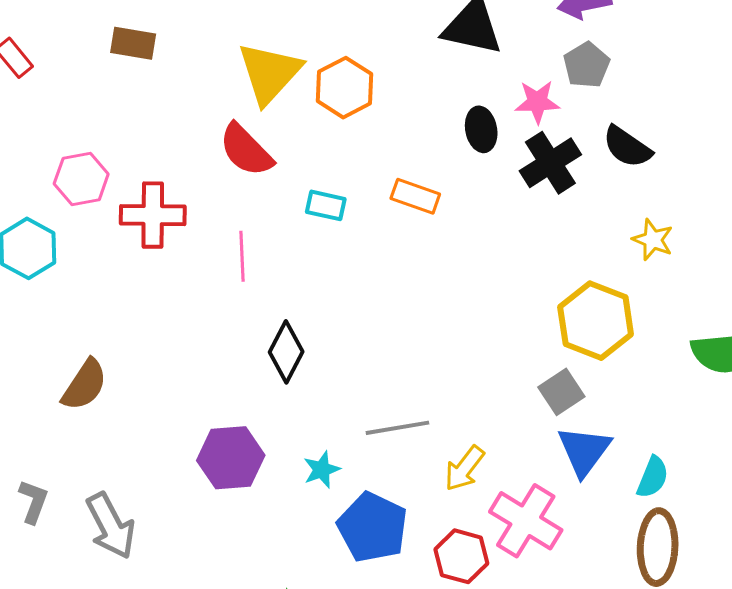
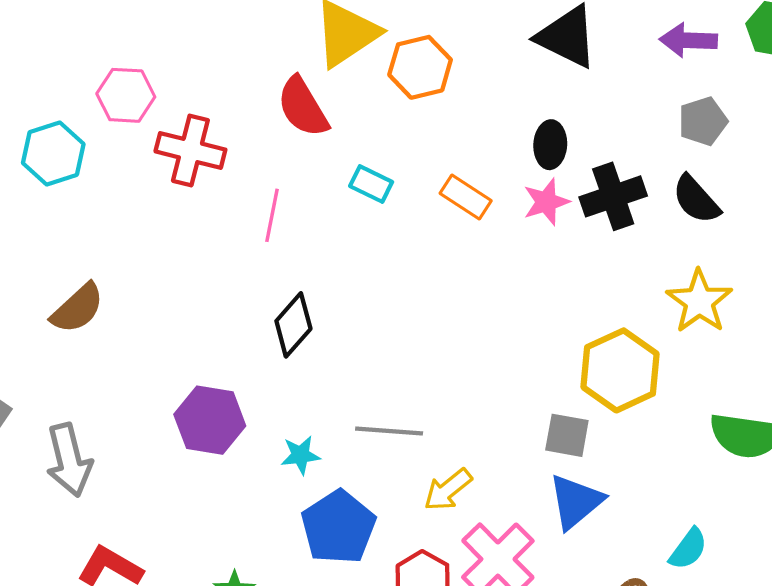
gray pentagon: (587, 65) -> (703, 121), moved
pink star: (537, 102) -> (546, 202), moved, turned -30
yellow star: (653, 240) -> (699, 301), size x1.5
gray square: (561, 392) -> (567, 435), turned 30
cyan semicircle: (653, 477) -> (688, 549), moved

